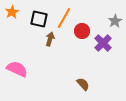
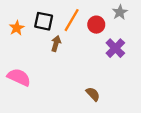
orange star: (12, 12) -> (17, 28), moved
gray star: (115, 21) -> (120, 12), moved
red circle: (82, 31) -> (96, 25), moved

